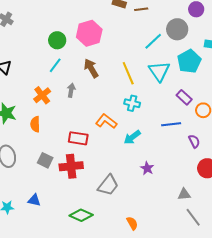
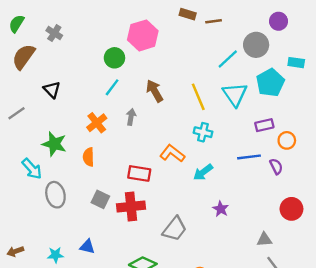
pink hexagon: (89, 33) -> (143, 35), moved
purple rectangle: (184, 97) -> (264, 125), turned -56
purple semicircle: (194, 141) -> (276, 166), moved

